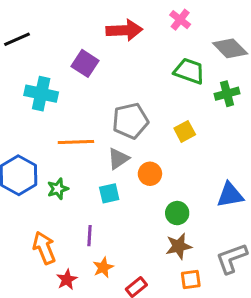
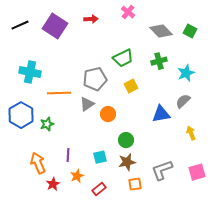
red arrow: (124, 30) -> (91, 19), size x0.6
purple square: (85, 63) -> (55, 26), moved, size x1.4
green trapezoid: (189, 71) -> (123, 58), moved, turned 135
cyan cross: (41, 94) -> (30, 72), moved
cyan square: (109, 193) -> (100, 157), moved
blue triangle: (230, 195) -> (161, 114), moved

